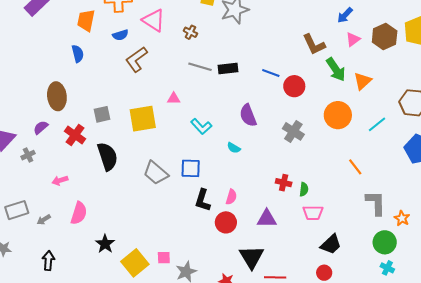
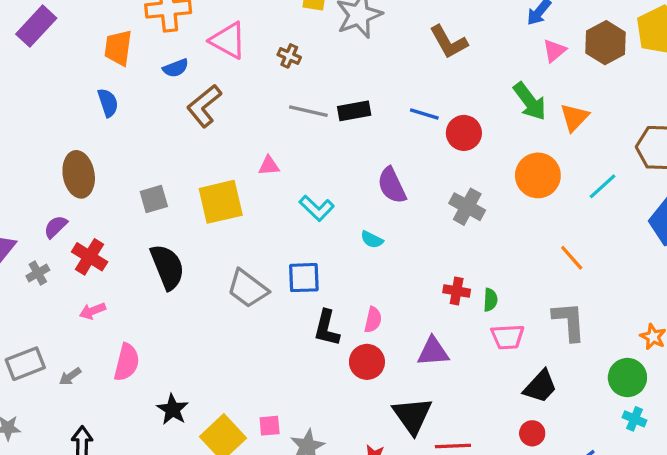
brown L-shape: (314, 44) -> (449, 42), moved
red cross: (75, 135) -> (90, 257), moved
gray L-shape: (376, 203) -> (569, 321), moved

